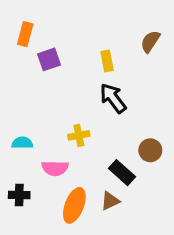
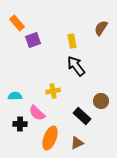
orange rectangle: (25, 34) -> (17, 23), turned -56
pink semicircle: (55, 168) -> (37, 113), turned 42
black cross: (19, 195) -> (20, 124), moved
brown triangle: (110, 201) -> (77, 143), moved

